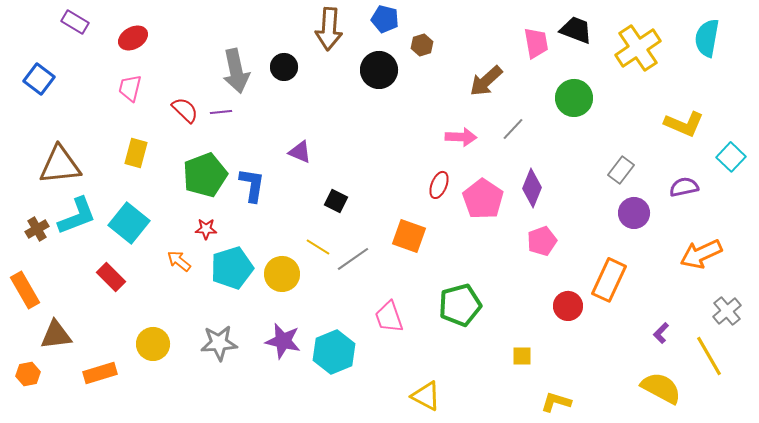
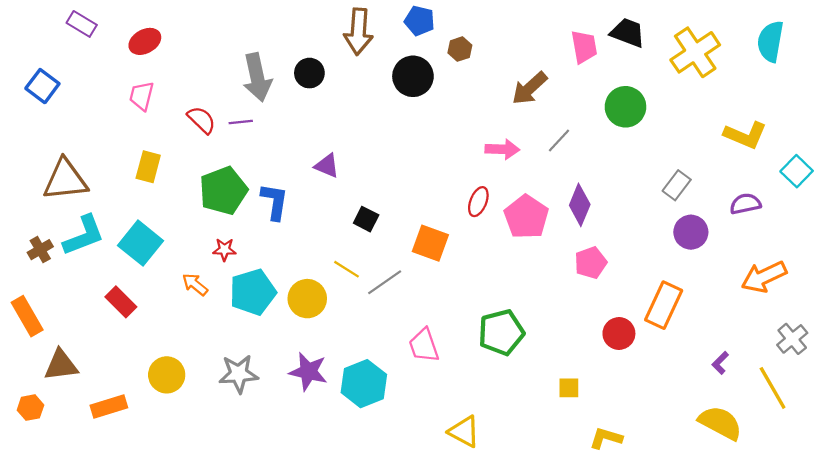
orange square: (409, 236) -> (430, 243), moved

